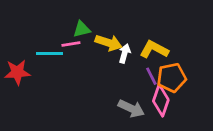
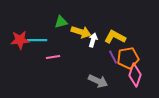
pink line: (71, 44) -> (53, 57), moved
red star: (17, 72) -> (20, 40), moved
pink diamond: (161, 100) -> (135, 75), moved

